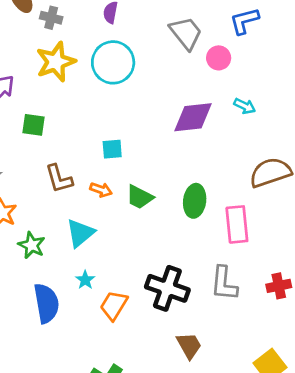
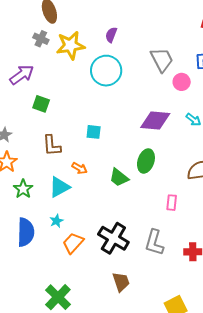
gray cross: (51, 18) -> (41, 39), moved
yellow star: (56, 62) -> (70, 45), moved
orange arrow: (101, 190) -> (79, 168), moved
green trapezoid: (140, 197) -> (119, 177), moved
green ellipse: (195, 201) -> (146, 161), moved
pink rectangle: (237, 224) -> (172, 203), size x0.6

